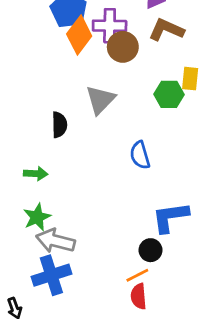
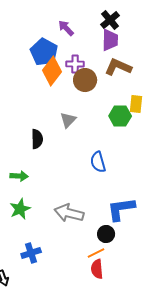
purple cross: (110, 26) -> (75, 64), size x0.7
gray triangle: (100, 100) -> (68, 120), size x0.7
gray arrow: (55, 241) -> (69, 213), moved
blue cross: (51, 275) -> (31, 253), size x0.7

